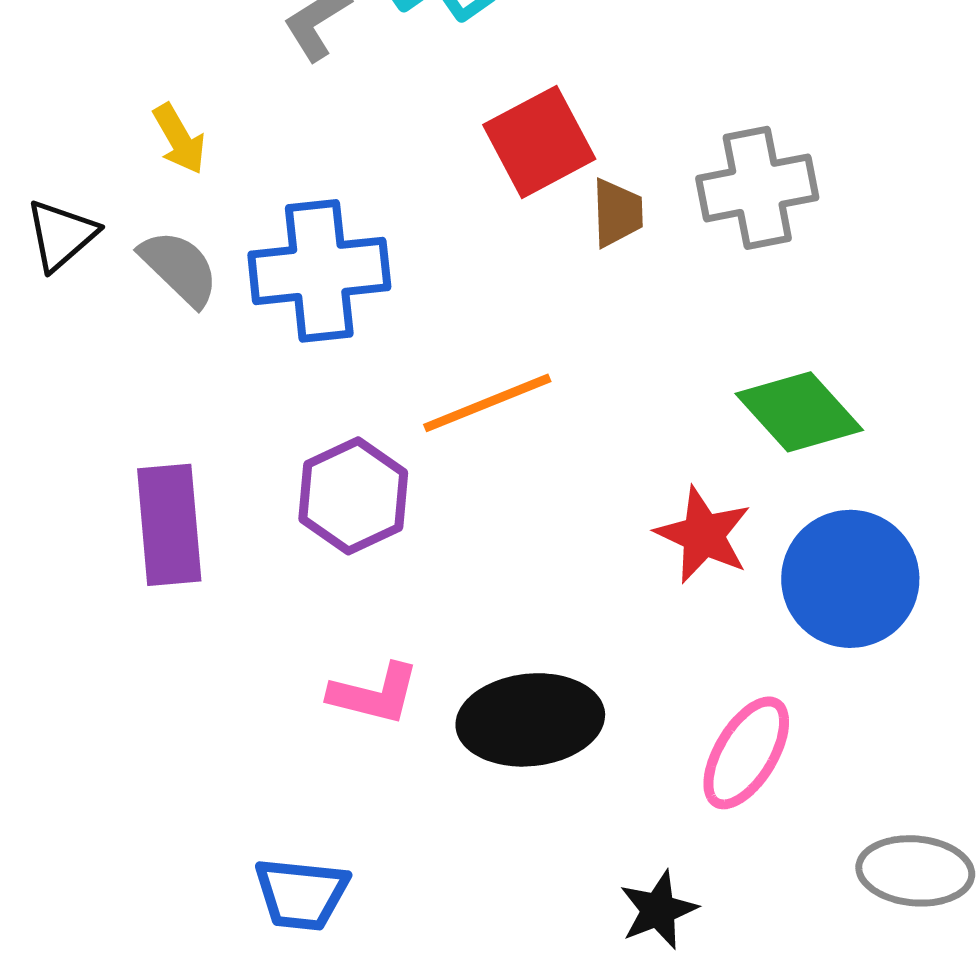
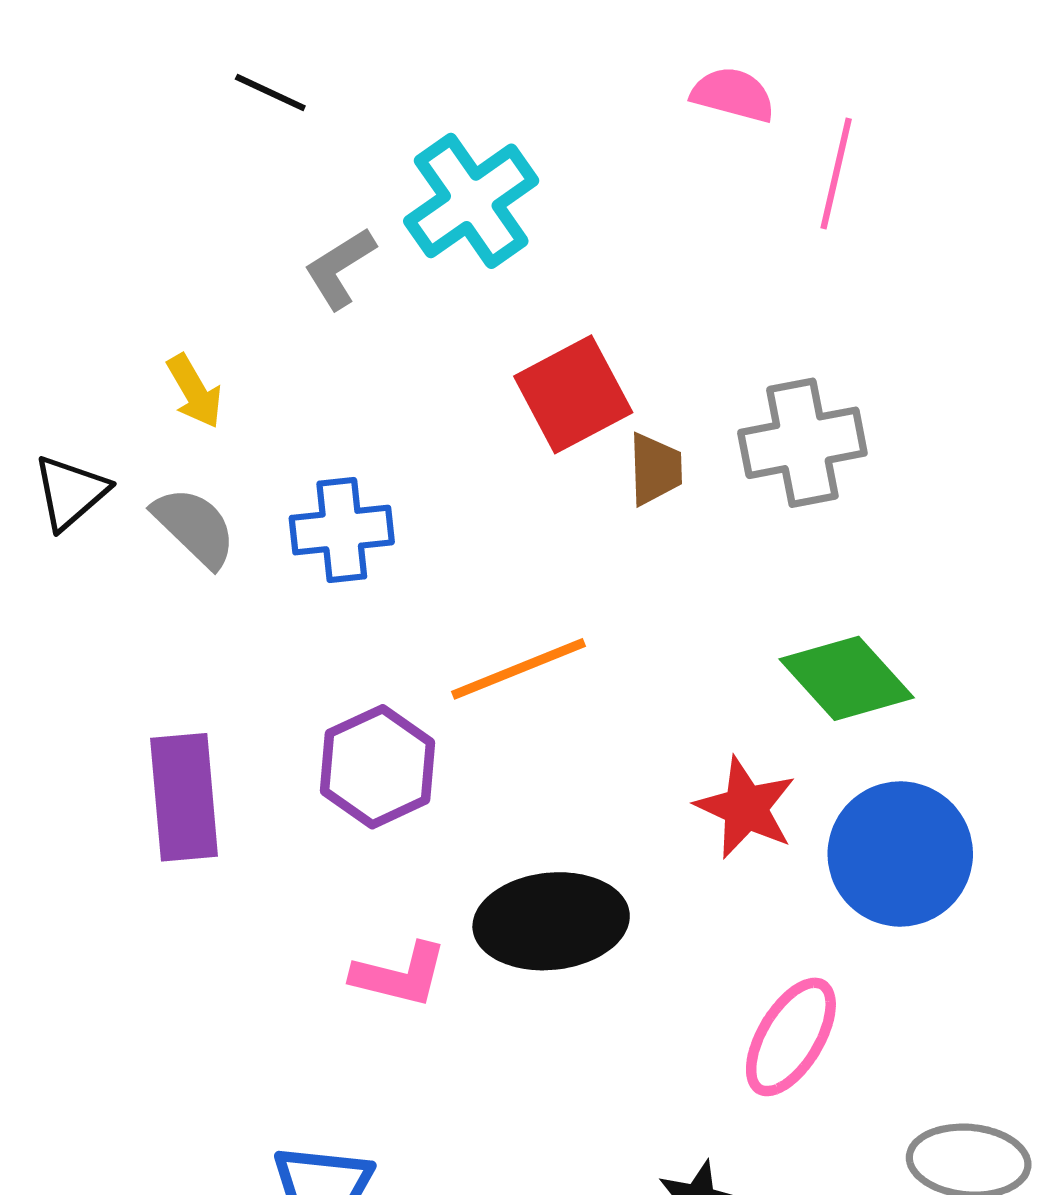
blue cross: (319, 271) -> (342, 530), size x0.7
black ellipse: (530, 720) -> (551, 921), moved

